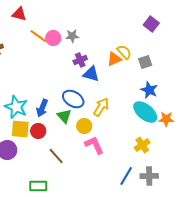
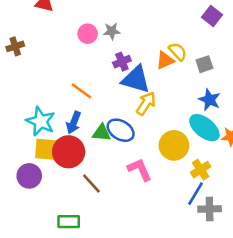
orange line: (38, 36) -> (81, 91), moved
blue triangle: (91, 74) -> (136, 79), size x1.4
blue ellipse: (73, 99) -> (121, 130), moved
yellow arrow: (101, 107) -> (146, 104), moved
green triangle: (64, 116) -> (102, 133), turned -42
yellow circle: (84, 126) -> (174, 145), moved, size x1.5
red circle: (38, 131) -> (69, 152), size x1.6
blue line: (126, 176) -> (196, 194), moved

